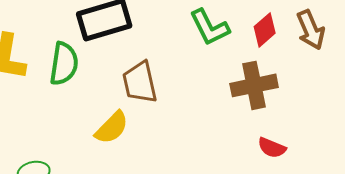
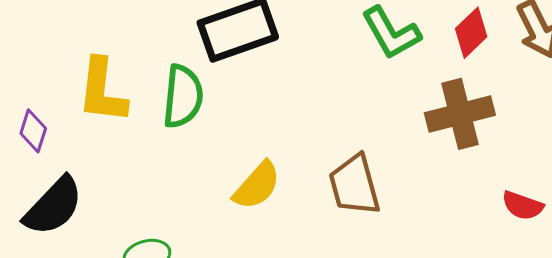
brown trapezoid: (140, 82) -> (354, 185), moved
red semicircle: (272, 148) -> (523, 206), moved

